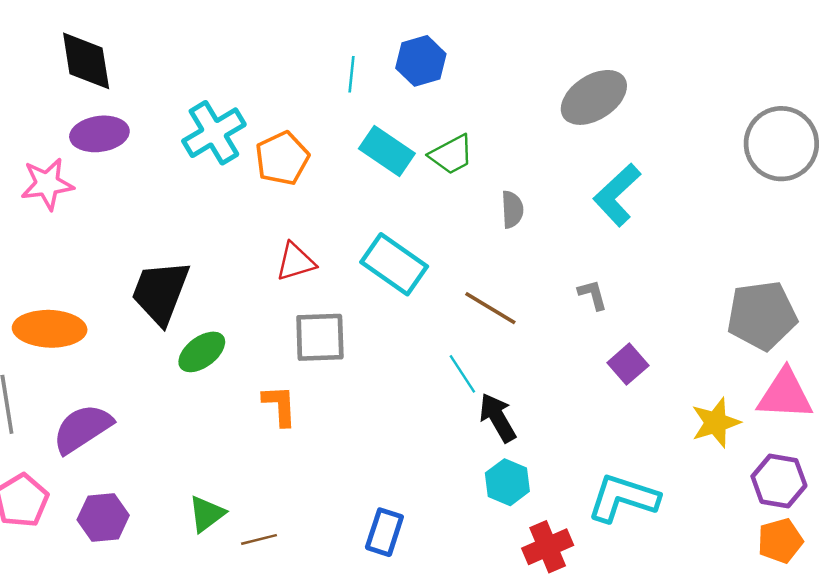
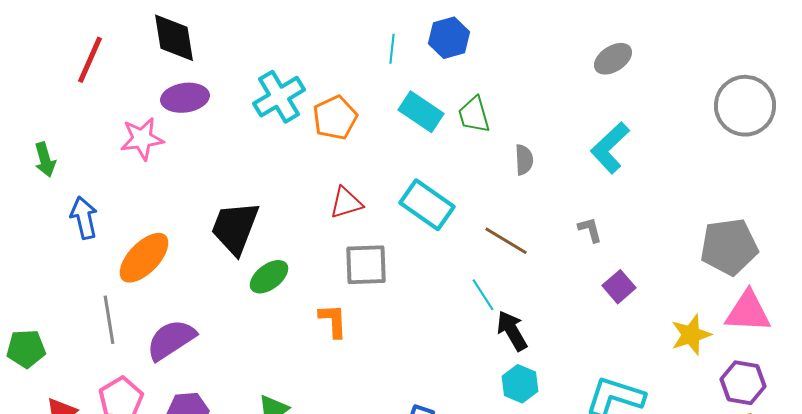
gray ellipse: (594, 97) -> (613, 59), moved, size x0.7
green trapezoid: (451, 155) -> (474, 115), turned 102
orange ellipse: (50, 329) -> (144, 258), turned -48

